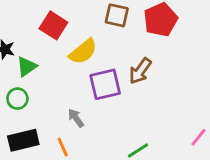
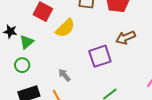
brown arrow: (140, 71) -> (126, 38), moved, turned 36
purple square: (105, 84) -> (100, 56), moved

